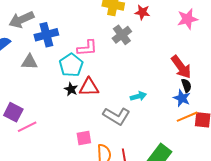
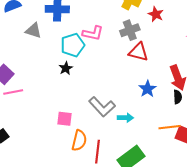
red triangle: (89, 87) -> (138, 52), moved
cyan arrow: (138, 96) -> (125, 118), moved
blue star: (182, 98) -> (147, 89), moved

